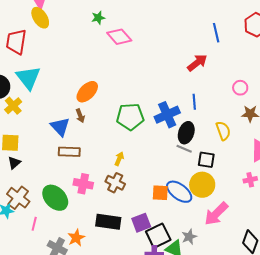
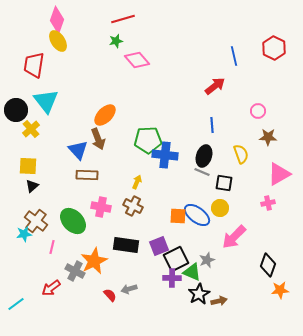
blue cross: (167, 115) -> (165, 155), moved, turned 30
brown arrow: (80, 116) -> (98, 139), size x1.5
yellow circle: (202, 185) -> (220, 208), size x0.7
orange star: (76, 238) -> (94, 261), size x1.5

